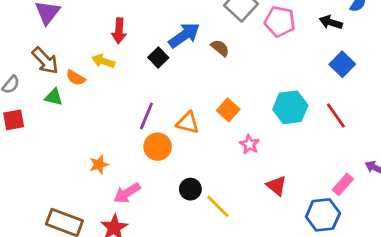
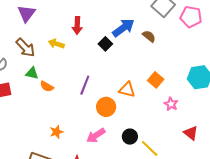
yellow arrow: (103, 61) -> (56, 44), moved
orange semicircle: (76, 78) -> (47, 86), moved
purple line: (146, 116) -> (85, 85), moved
orange star: (99, 165) -> (57, 132), moved
pink arrow: (127, 193) -> (96, 136), moved

